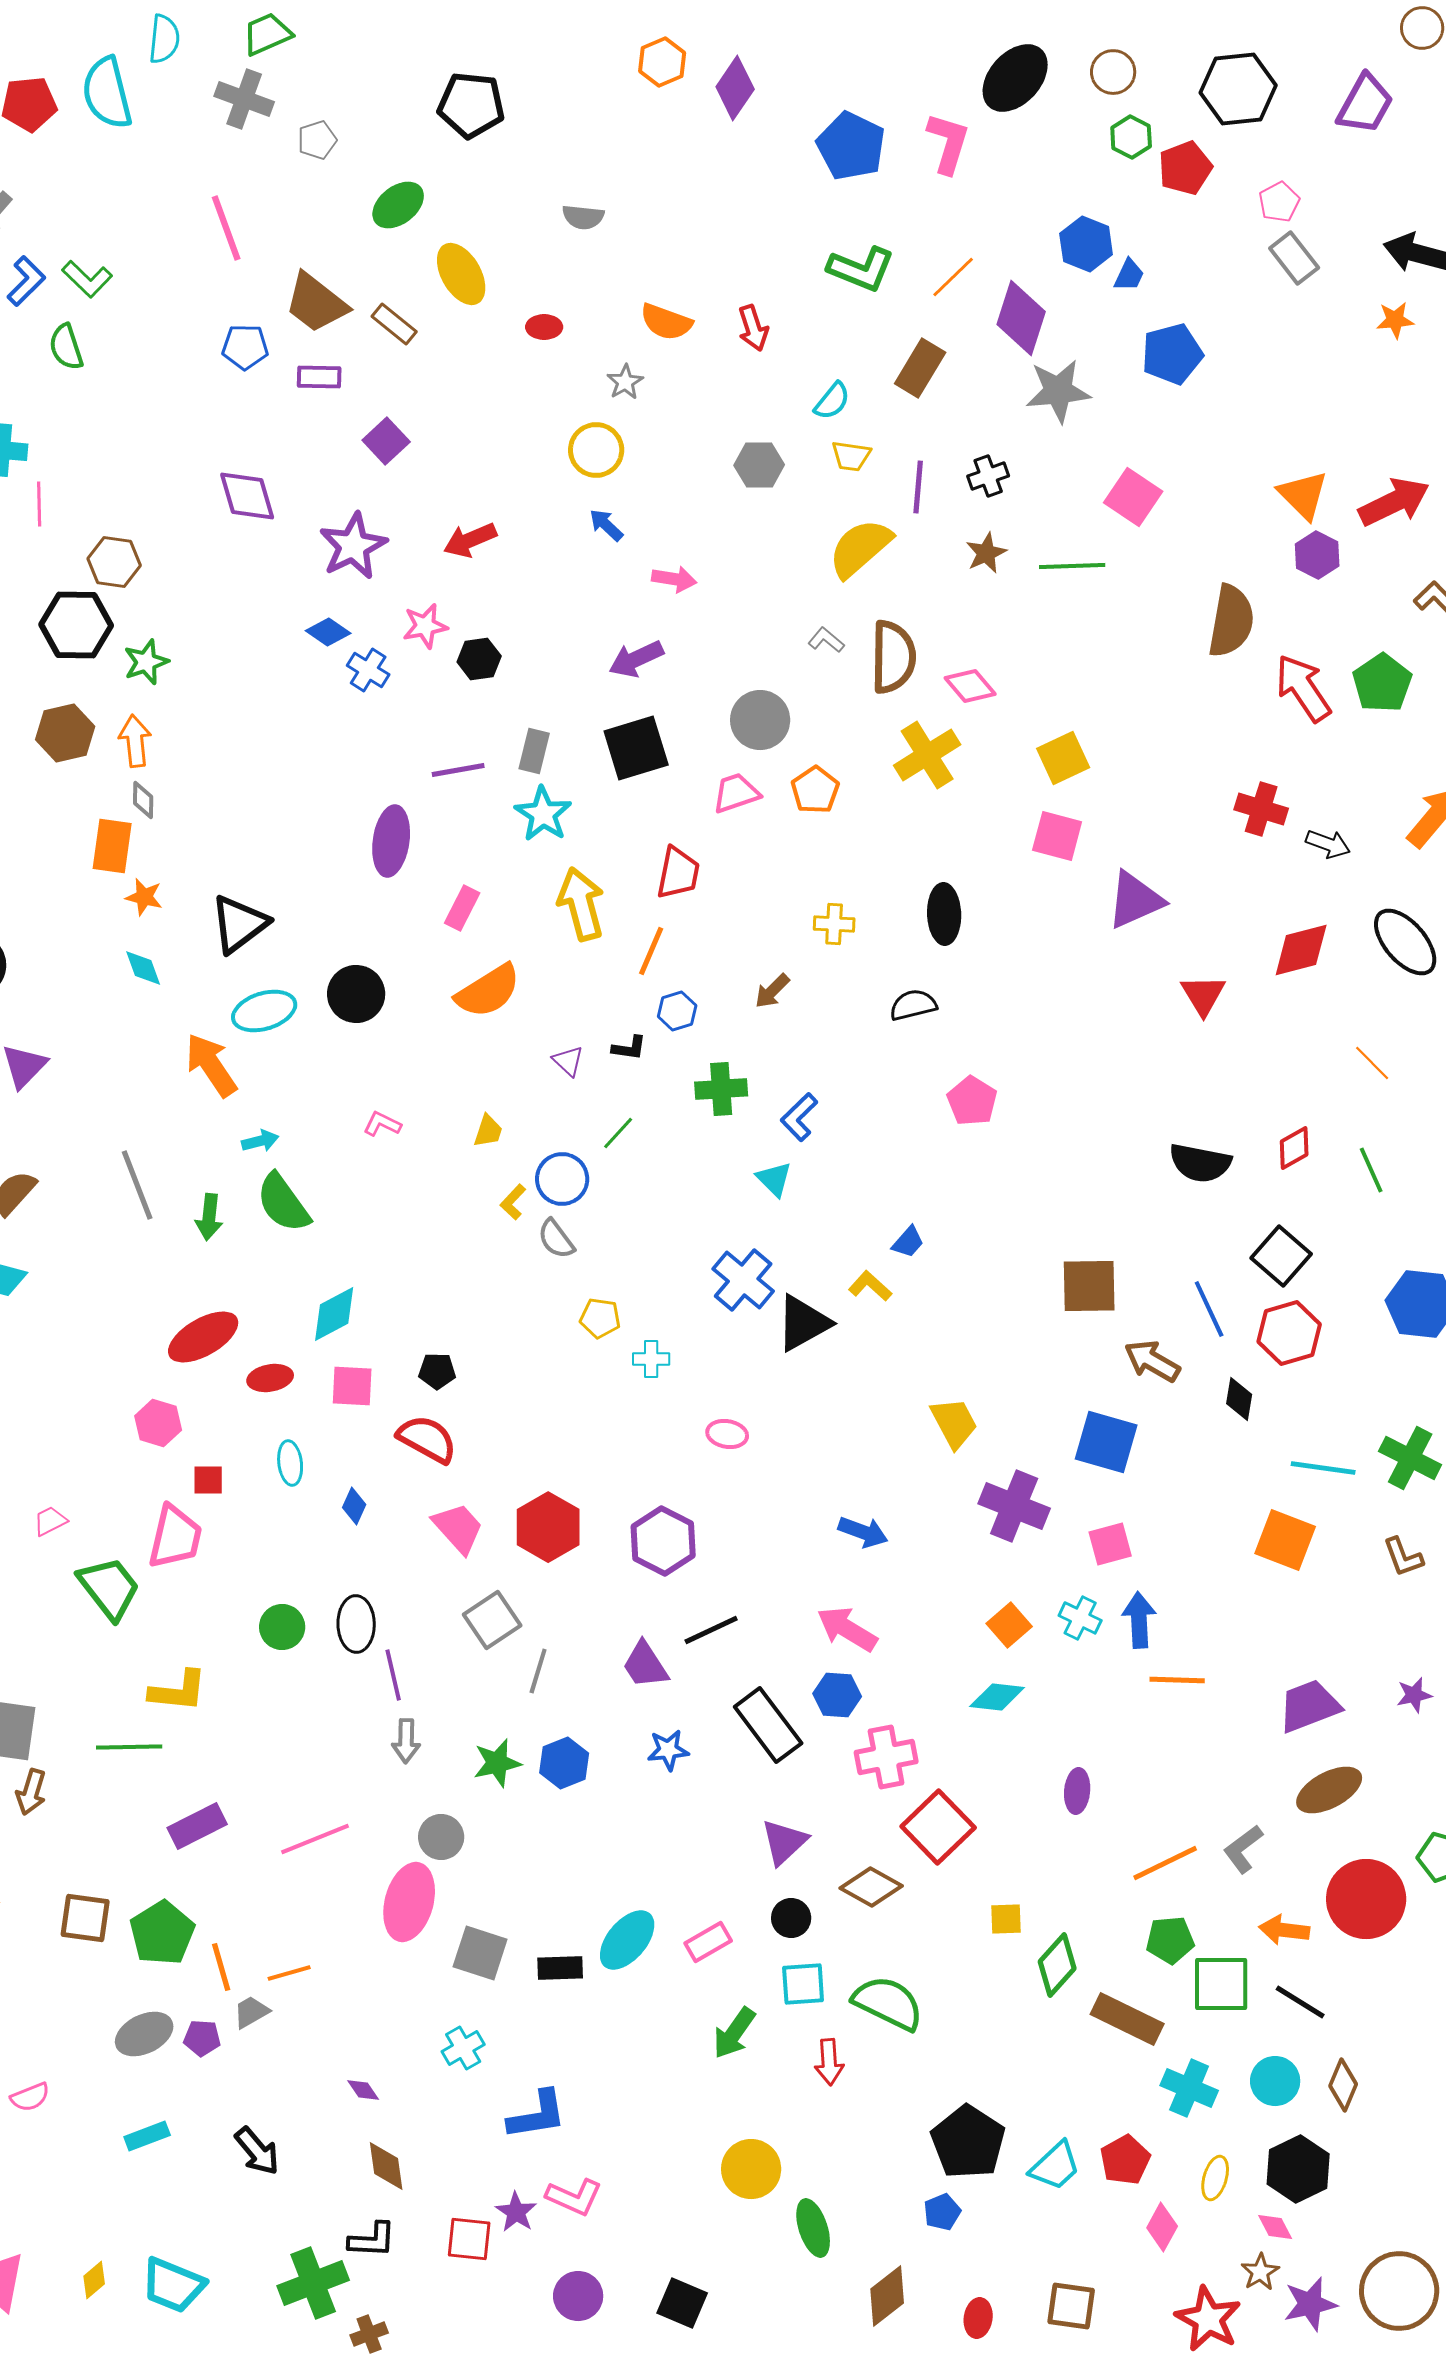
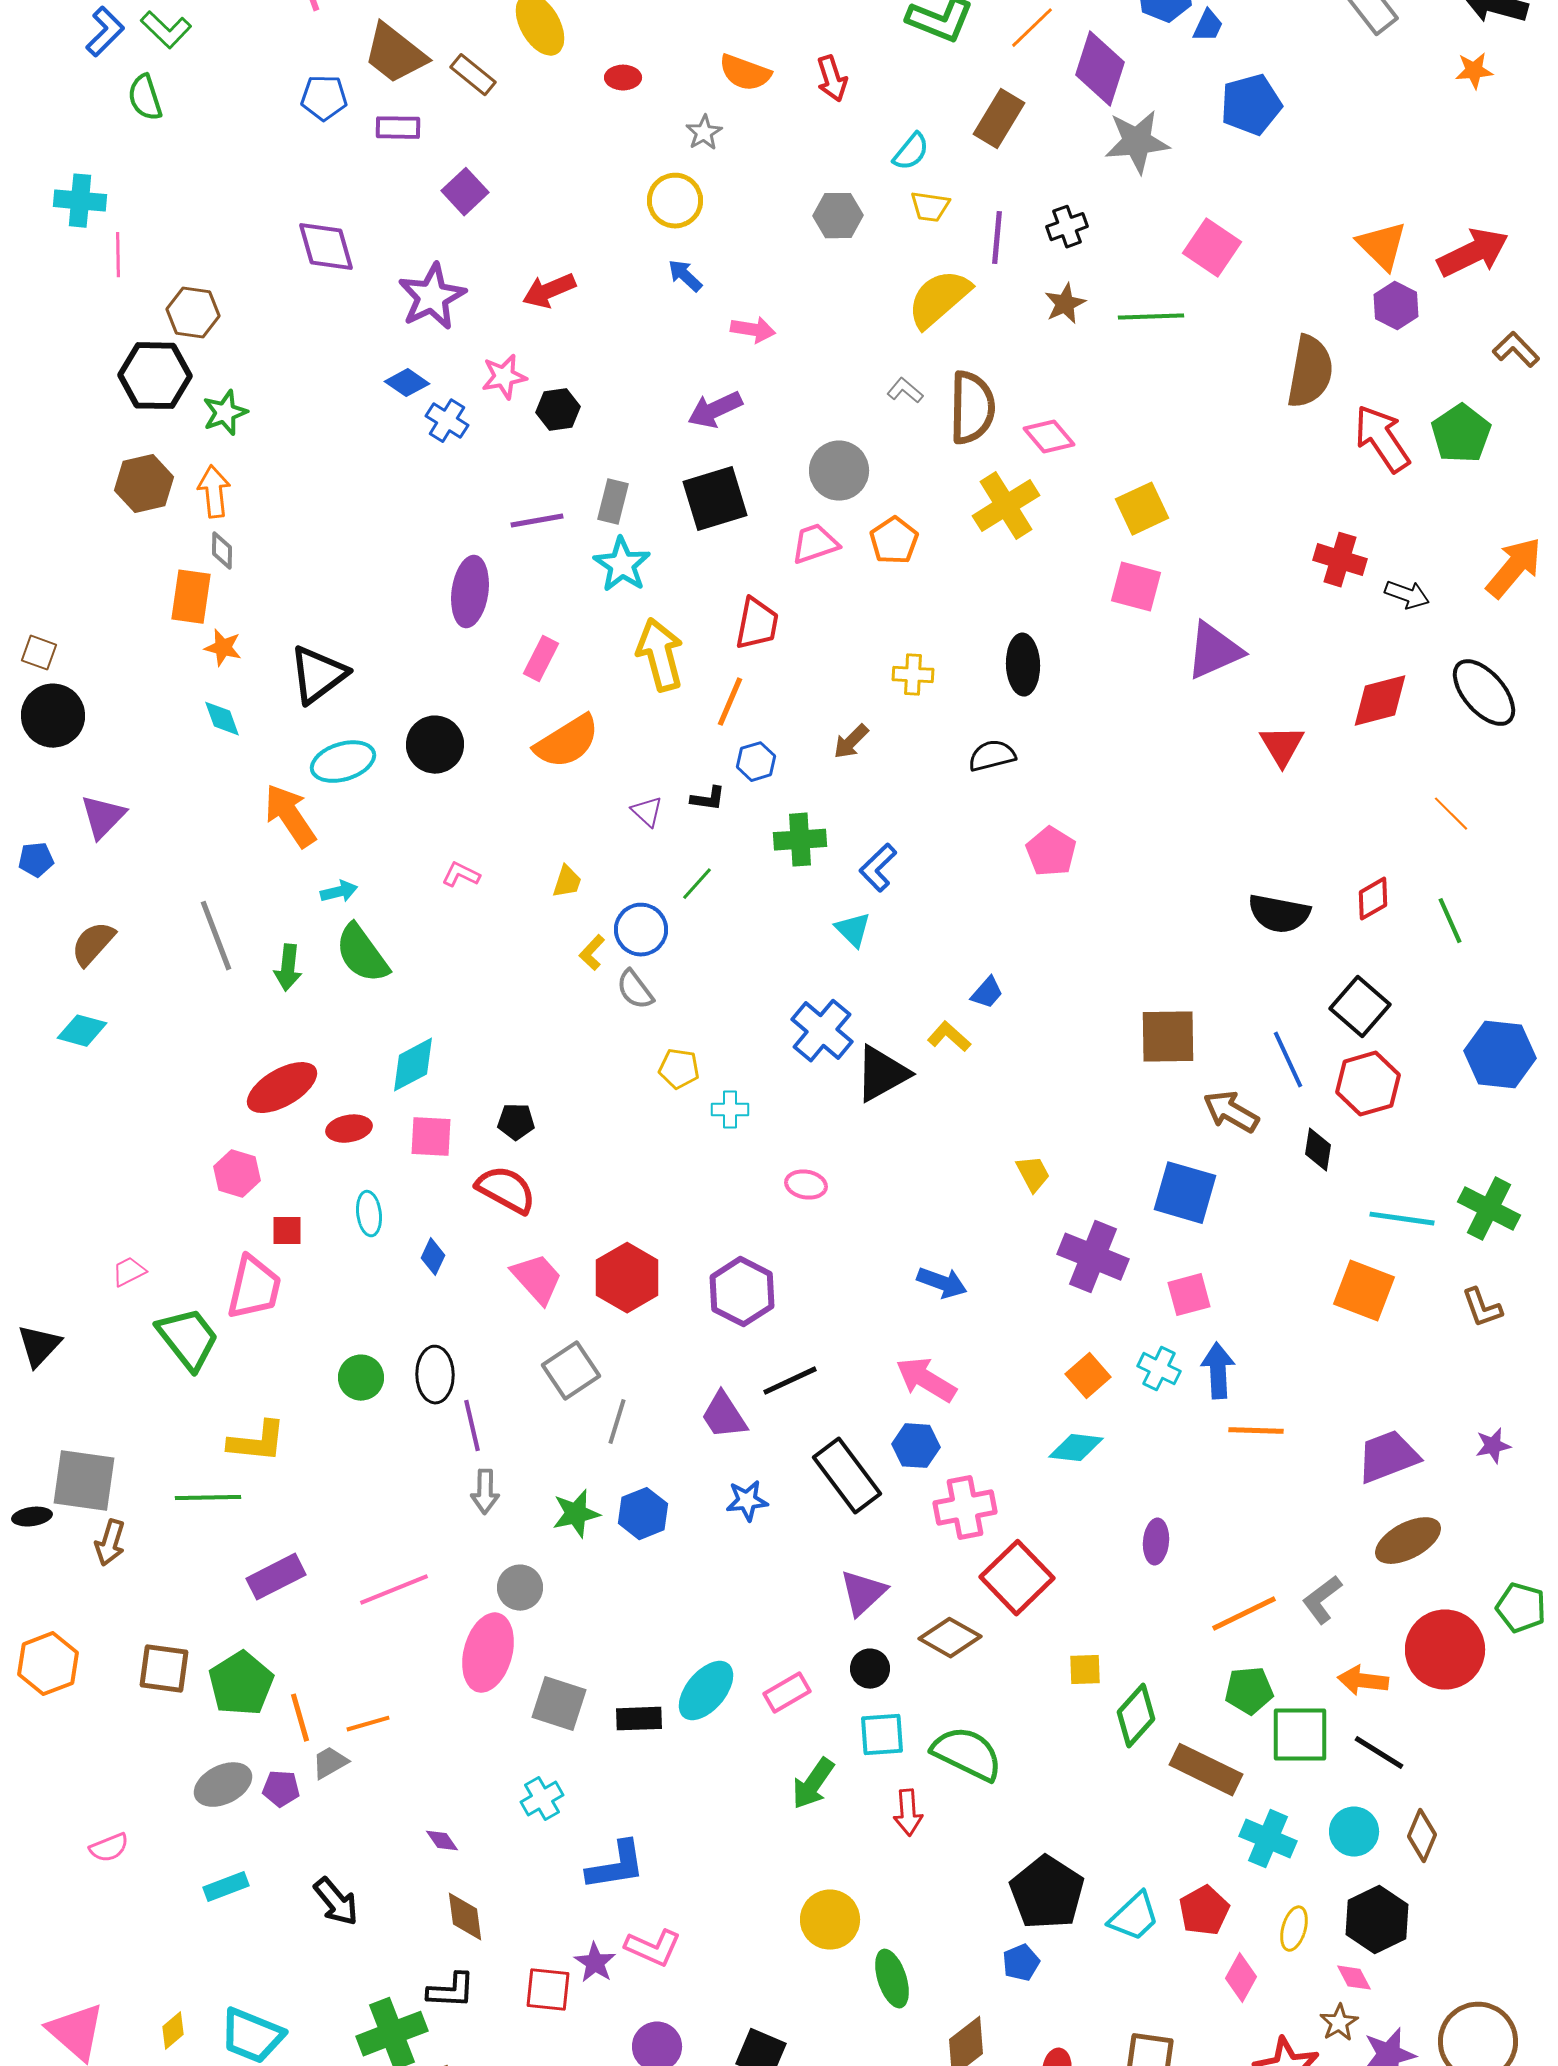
yellow trapezoid: (954, 1423) -> (1033, 1174), size x0.7

